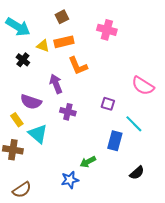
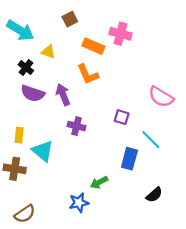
orange rectangle: (64, 42) -> (93, 46), moved, turned 36
purple semicircle: (31, 102) -> (33, 93), moved
yellow rectangle: (17, 120) -> (19, 135), turned 40

